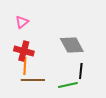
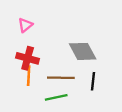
brown line: (33, 80) -> (61, 78), moved
green line: (68, 85) -> (56, 97), moved

